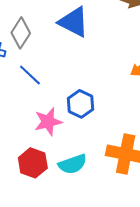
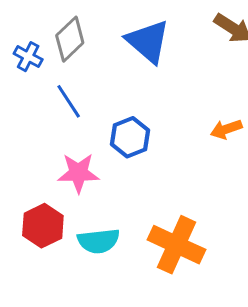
blue hexagon: (81, 104) -> (130, 137), moved

